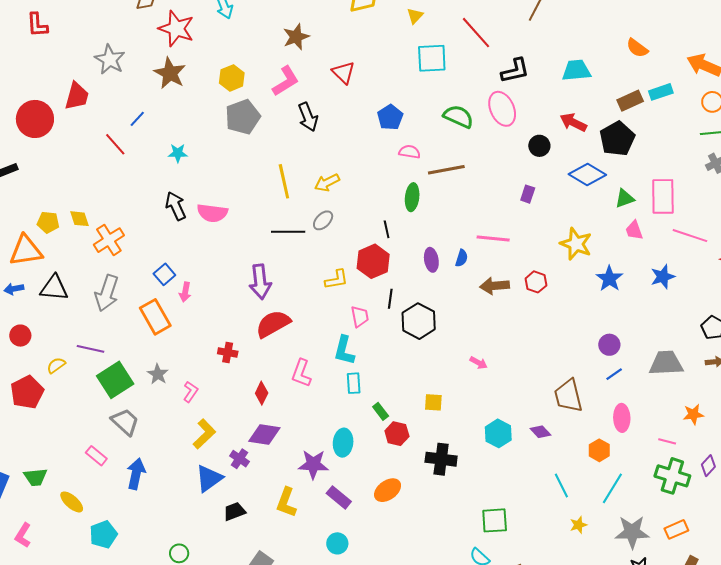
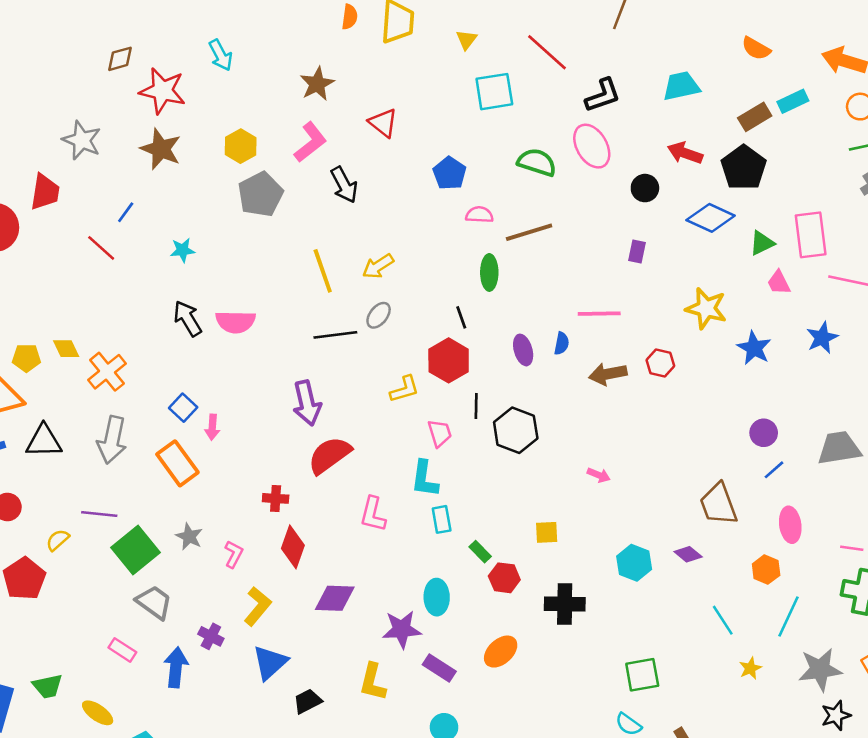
red diamond: (262, 393) -> (293, 547), moved, size x1.4
purple cross: (240, 459) -> (211, 636), moved

